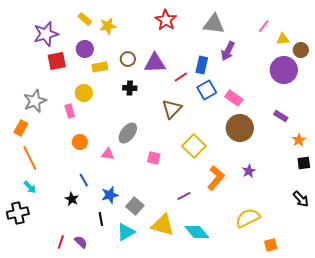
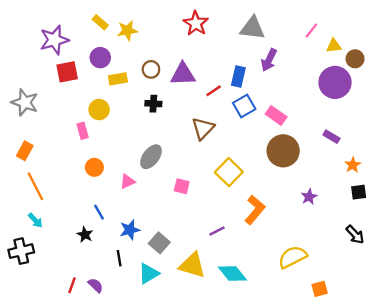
gray star: (35, 101) -> (25, 102), moved, turned -30
pink triangle: (108, 154) -> (127, 181), turned -32
purple star: (249, 171) -> (309, 197), moved

